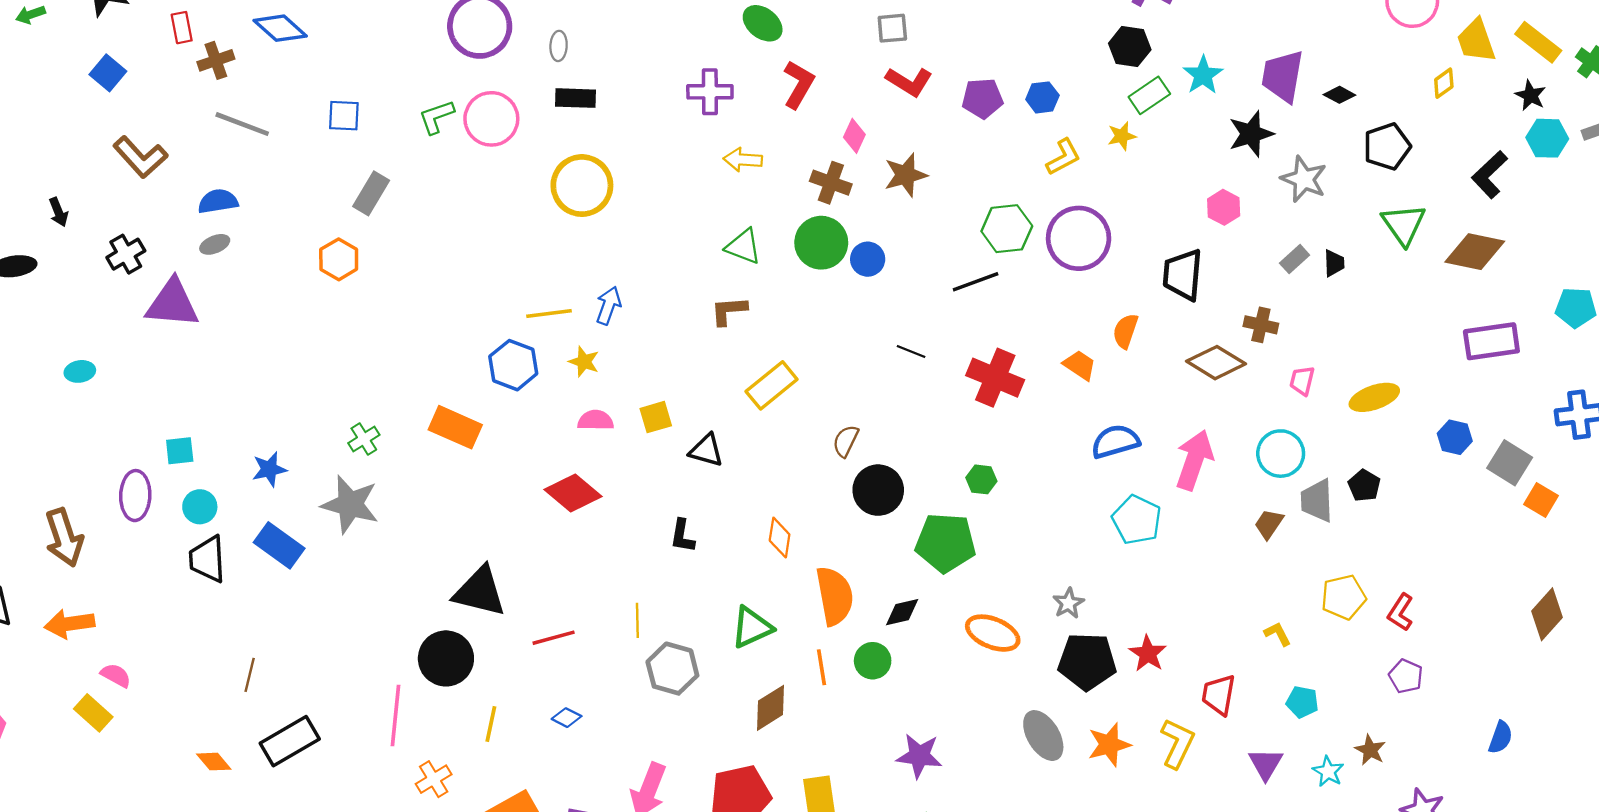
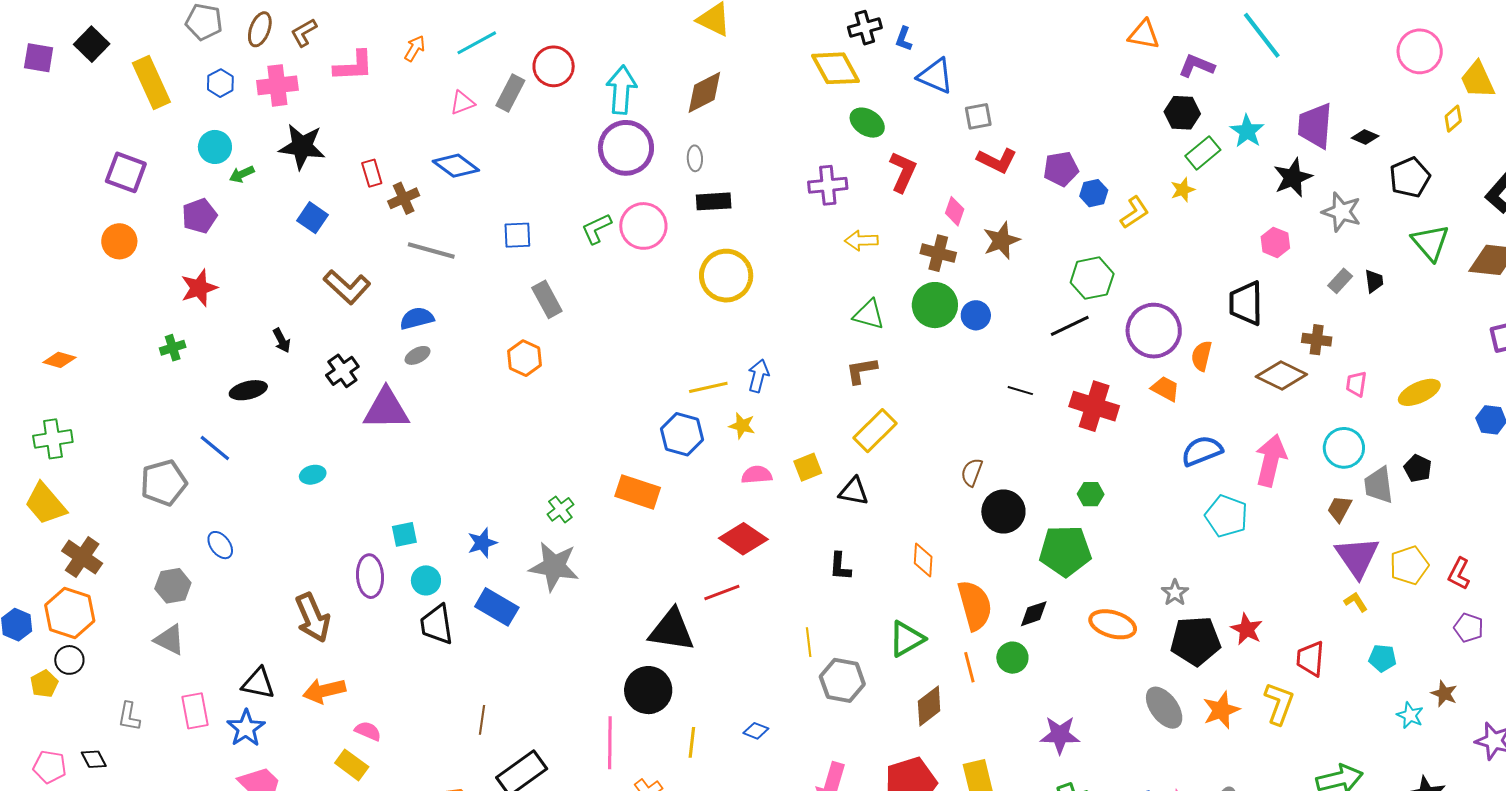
blue hexagon: (1042, 97) -> (1094, 193), moved
gray rectangle: (371, 193) -> (547, 299), turned -54
purple circle: (1079, 238) -> (1154, 331), moved
yellow rectangle: (772, 385) -> (875, 431), moved
red line: (554, 638) -> (722, 593), moved
purple triangle: (1266, 764) -> (1357, 557), moved, size x1.5

